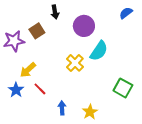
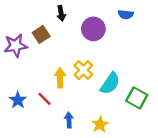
blue semicircle: (126, 13) -> (126, 14), moved, turned -136
cyan semicircle: (99, 51) -> (110, 83), moved
yellow arrow: (28, 70) -> (60, 78), moved, turned 132

